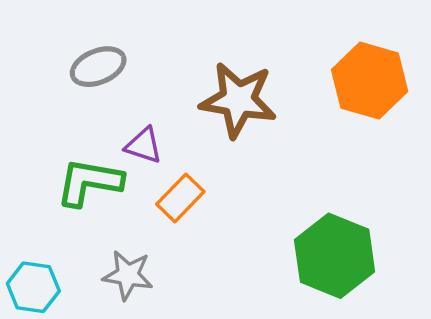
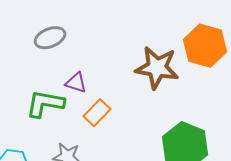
brown star: (238, 100) -> (157, 68), moved

